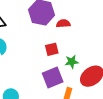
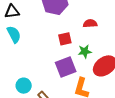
red semicircle: (63, 24) -> (90, 23), moved

